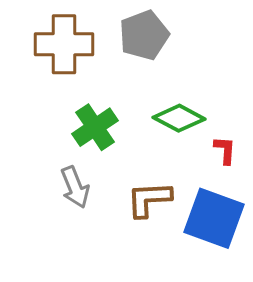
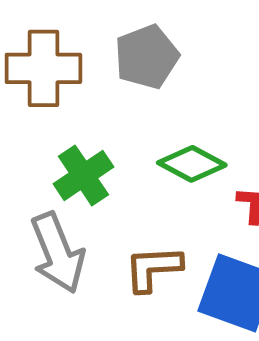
gray arrow: (75, 187) -> (58, 253), size x1.5

